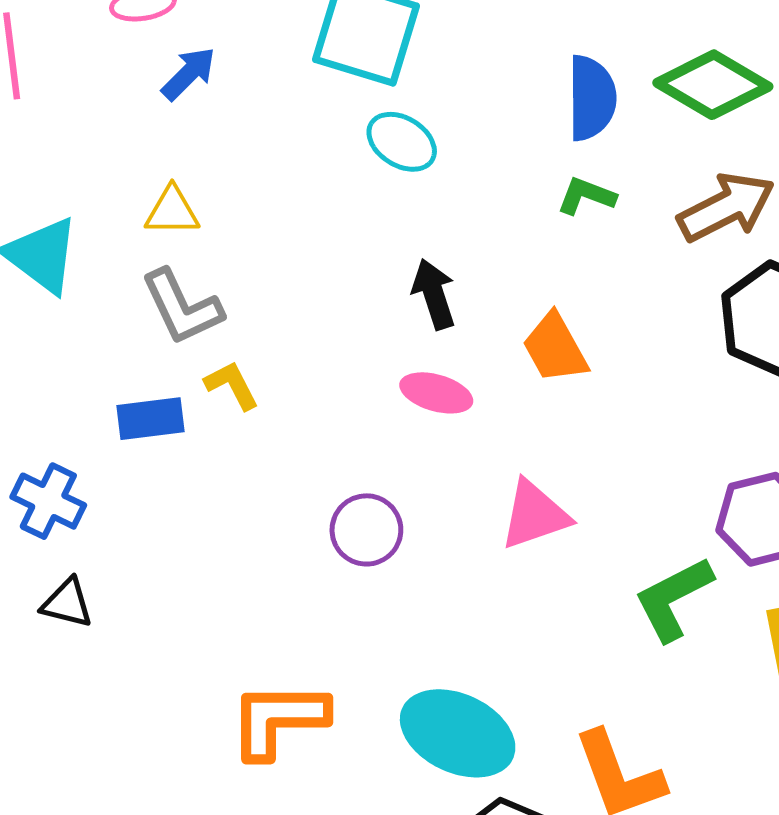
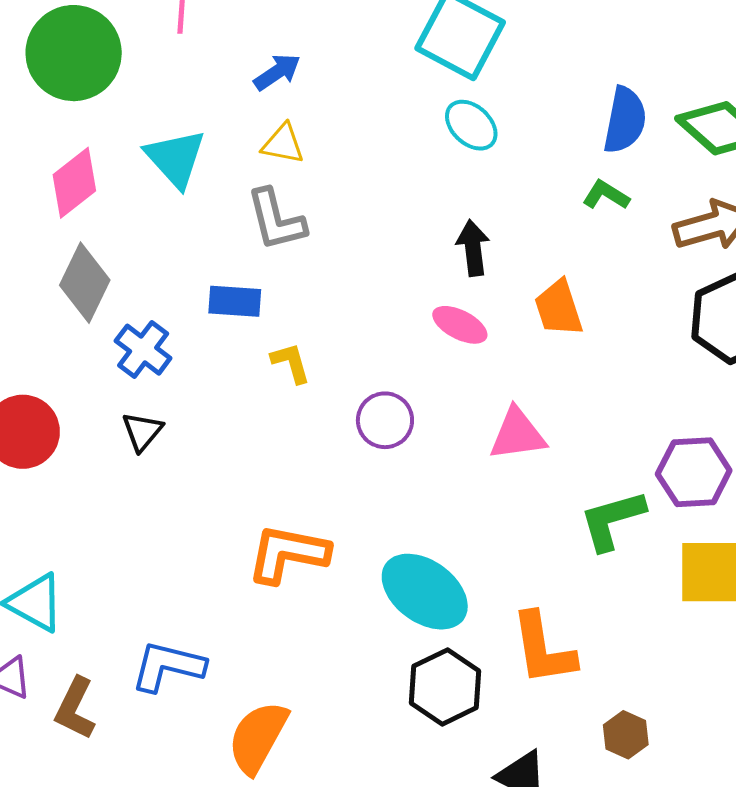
blue arrow: (189, 74) -> (277, 72), moved
yellow L-shape: (232, 385) -> (291, 363), moved
black triangle: (67, 603) -> (142, 431), turned 45

